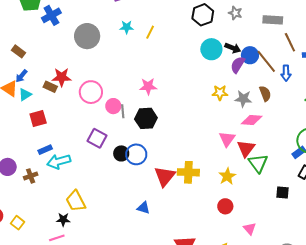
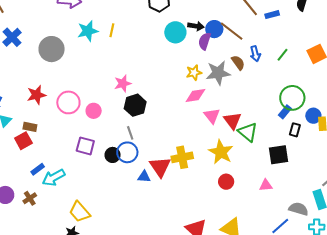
cyan star: (127, 27) -> (88, 31), size x1.5
blue arrow: (286, 73) -> (255, 54), moved
brown rectangle: (50, 87) -> (30, 127), moved
gray star: (243, 99) -> (218, 73), size x1.4
gray line: (123, 111) -> (130, 133), moved
black hexagon: (146, 118) -> (135, 105), moved
pink diamond: (252, 120) -> (195, 96), moved
yellow star: (227, 176) -> (221, 152), size x1.4
black square: (283, 193) -> (278, 155), size x1.5
blue triangle: (143, 208) -> (144, 177), moved
pink triangle: (250, 229) -> (266, 185), moved, turned -40

